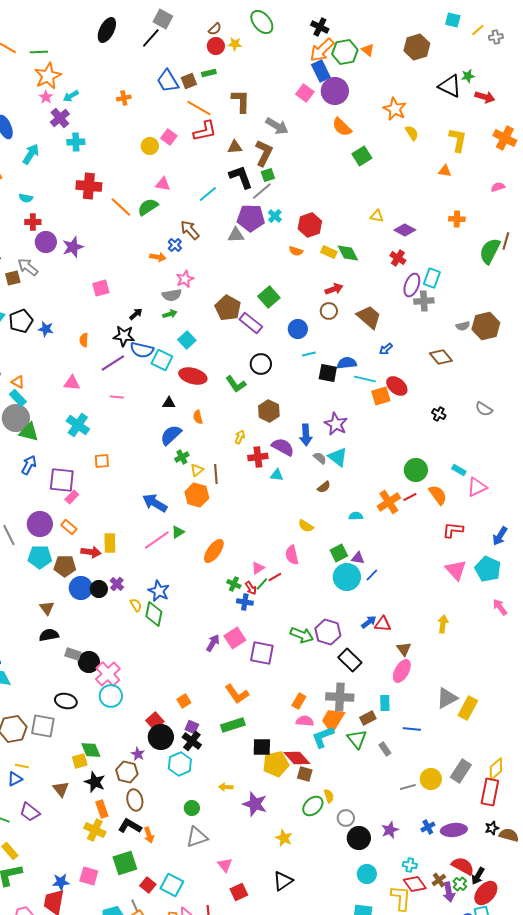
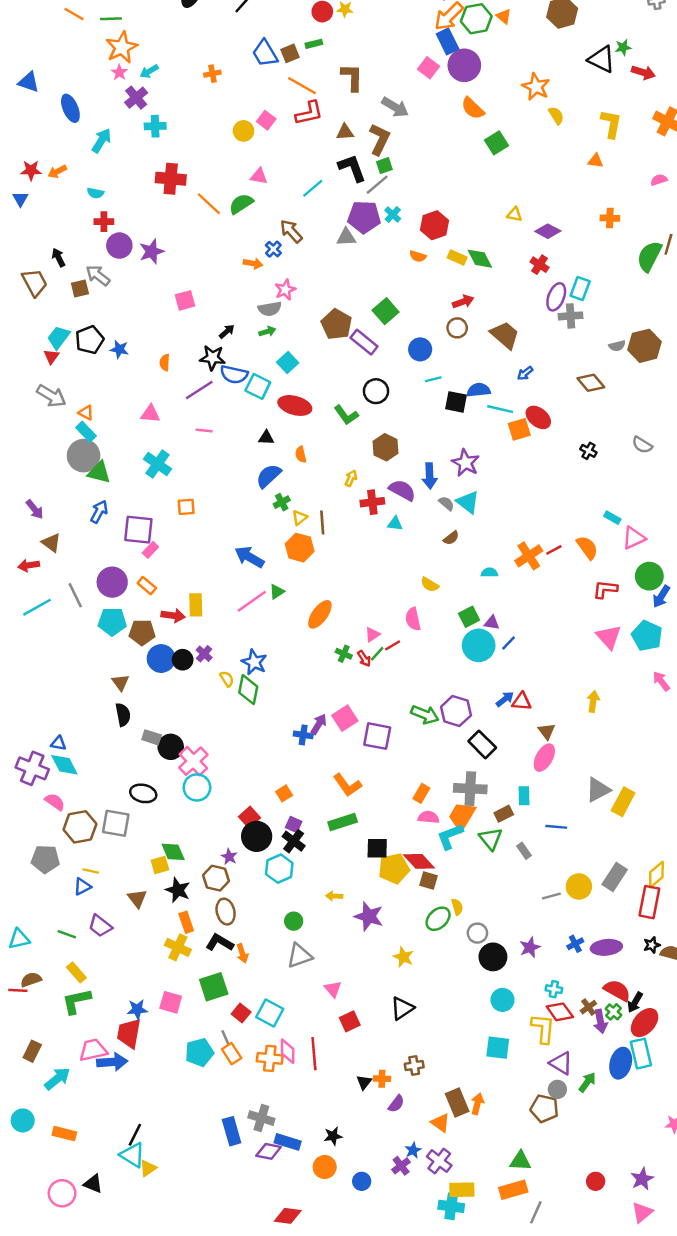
green circle: (416, 470) -> (649, 576), moved
blue cross: (245, 602) -> (303, 735), moved
black semicircle: (49, 635) -> (123, 715), turned 90

